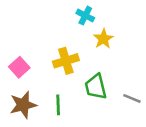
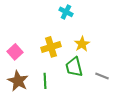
yellow star: (103, 39) -> (82, 44), moved
brown star: (23, 105) -> (18, 81), turned -30

